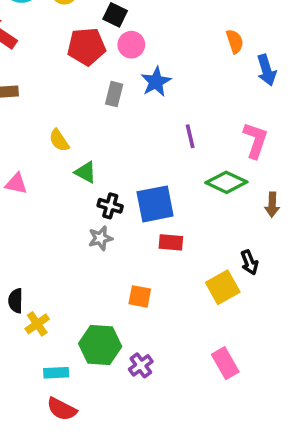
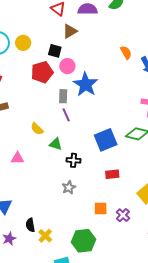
blue star: (156, 82) -> (86, 84), size x1.4
purple line: (190, 136) -> (66, 115), moved
blue square: (155, 204) -> (106, 140), moved
gray star: (100, 238) -> (69, 187), moved
purple cross: (141, 365) -> (123, 215), moved

